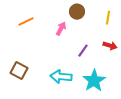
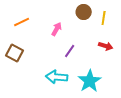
brown circle: (77, 12) -> (84, 12), moved
purple line: (83, 51) -> (70, 51), moved
brown square: (19, 71) -> (15, 53), moved

